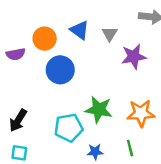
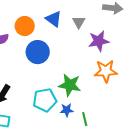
orange star: (141, 113) -> (106, 71), moved
green line: (130, 148) -> (85, 119), moved
blue star: (95, 152) -> (67, 110), moved

